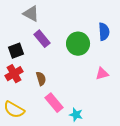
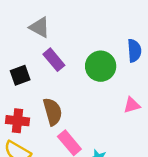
red cross: (14, 74) -> (18, 121), moved, turned 36
brown semicircle: (41, 79) -> (53, 112), size x1.5

